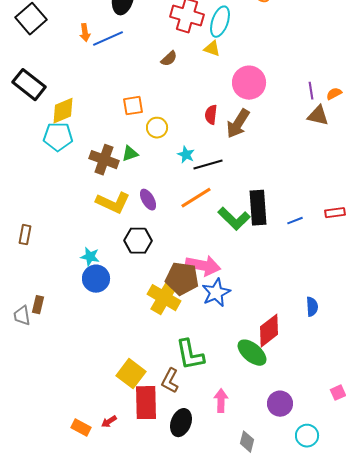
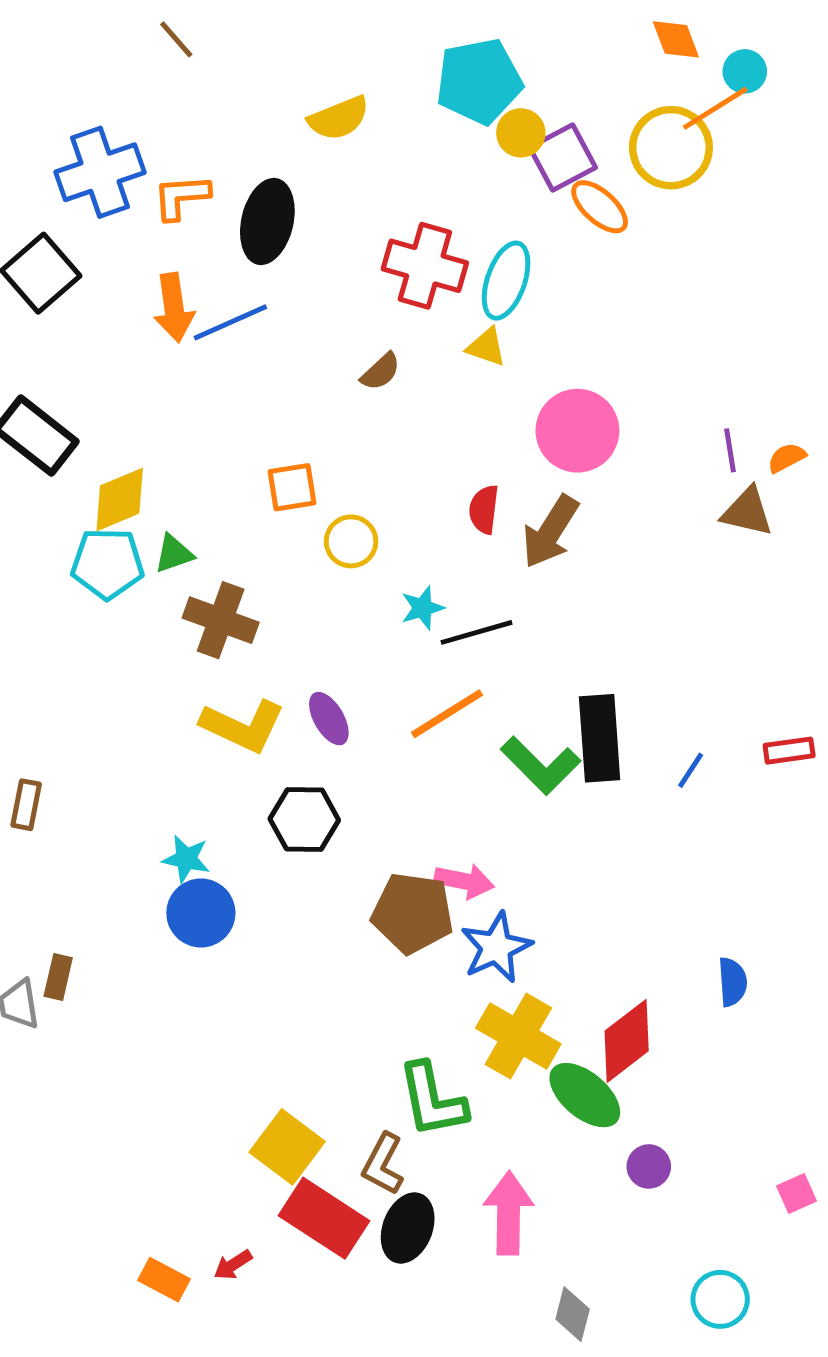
orange arrow: (85, 33) -> (174, 308), size x1.5
green triangle: (130, 154) -> (174, 554), moved
cyan star: (186, 155) -> (422, 608), turned 30
blue line: (295, 221) -> (691, 770), turned -35
pink arrow: (203, 266) -> (464, 881), size x0.7
yellow cross: (164, 298) -> (518, 1036), moved
pink arrow: (221, 401) -> (509, 1213), size x1.4
red rectangle: (146, 403) -> (324, 1218), turned -56
purple circle: (280, 404) -> (649, 1166), moved, size x0.7
black ellipse: (181, 423) -> (408, 1228), moved

